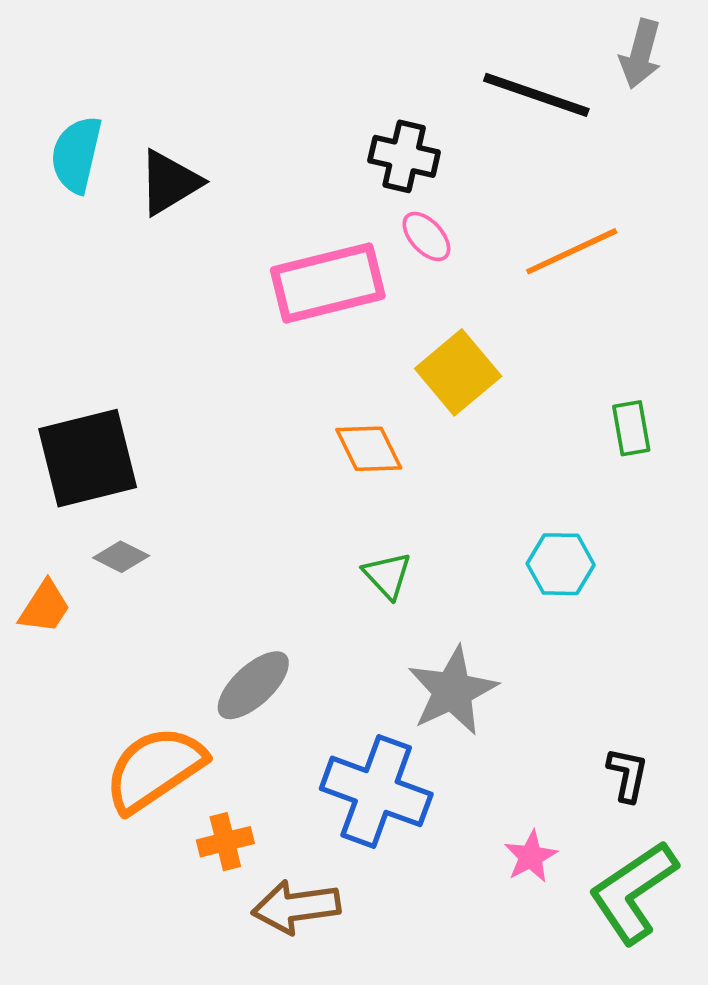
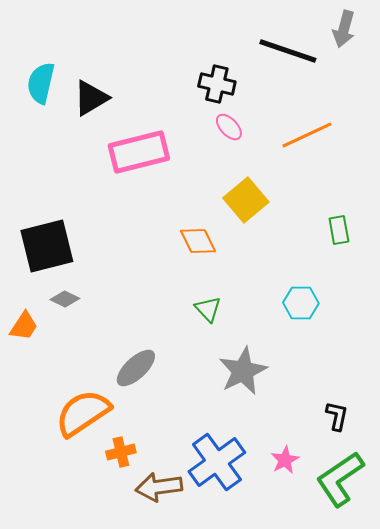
pink rectangle: (328, 283) -> (139, 152), moved
blue cross: (376, 791) -> (217, 462), moved, turned 34

